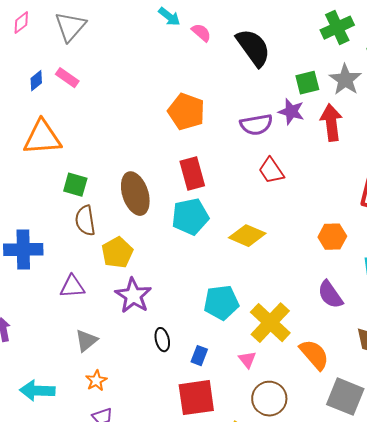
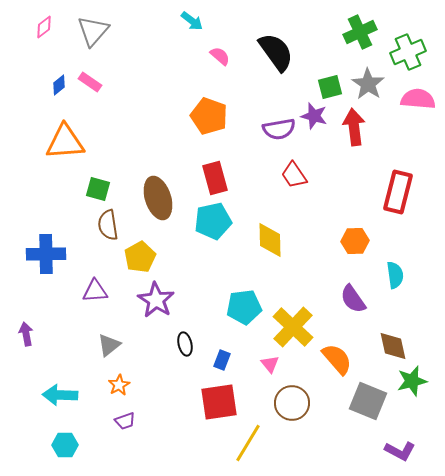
pink semicircle: (201, 33) -> (220, 56), moved
yellow diamond: (247, 236) -> (270, 240), turned 66

